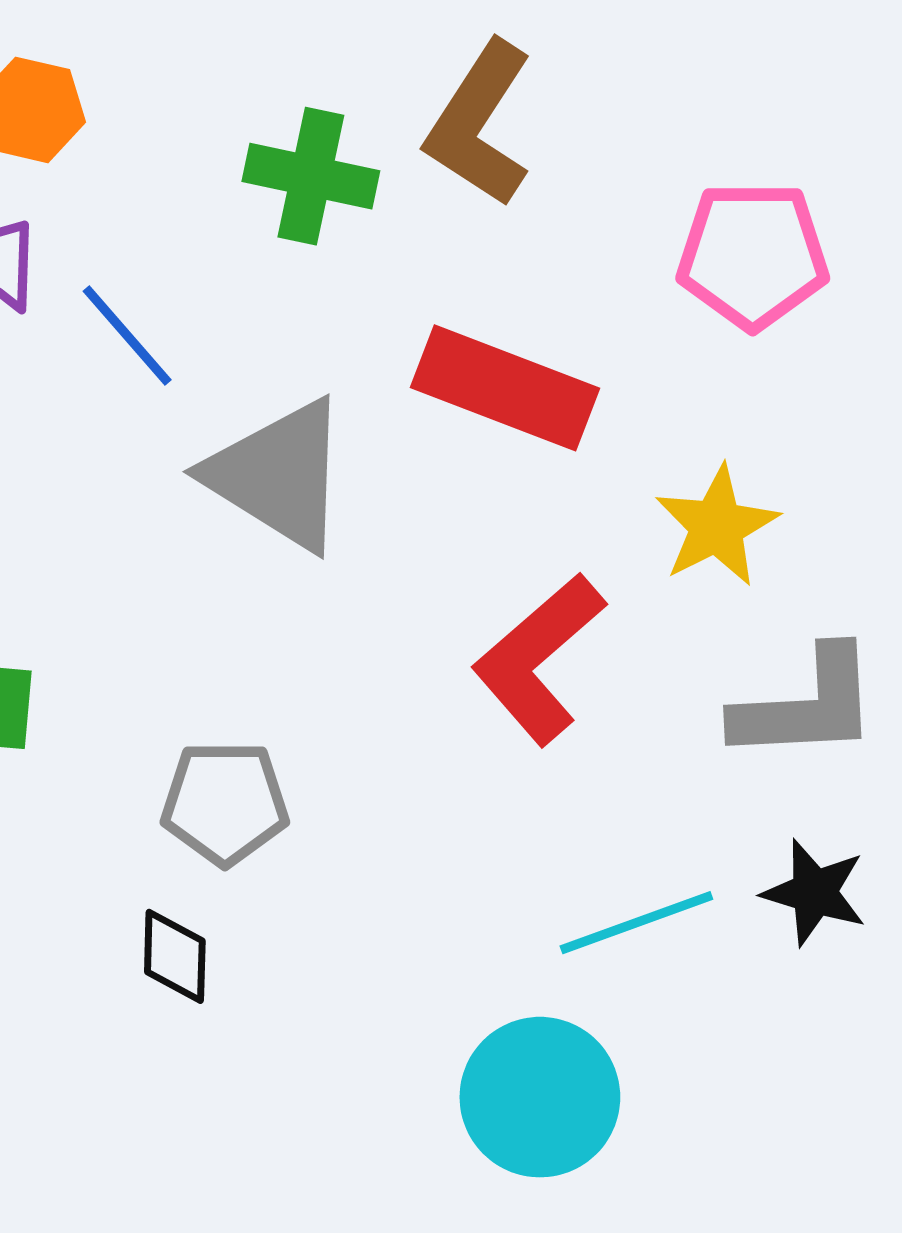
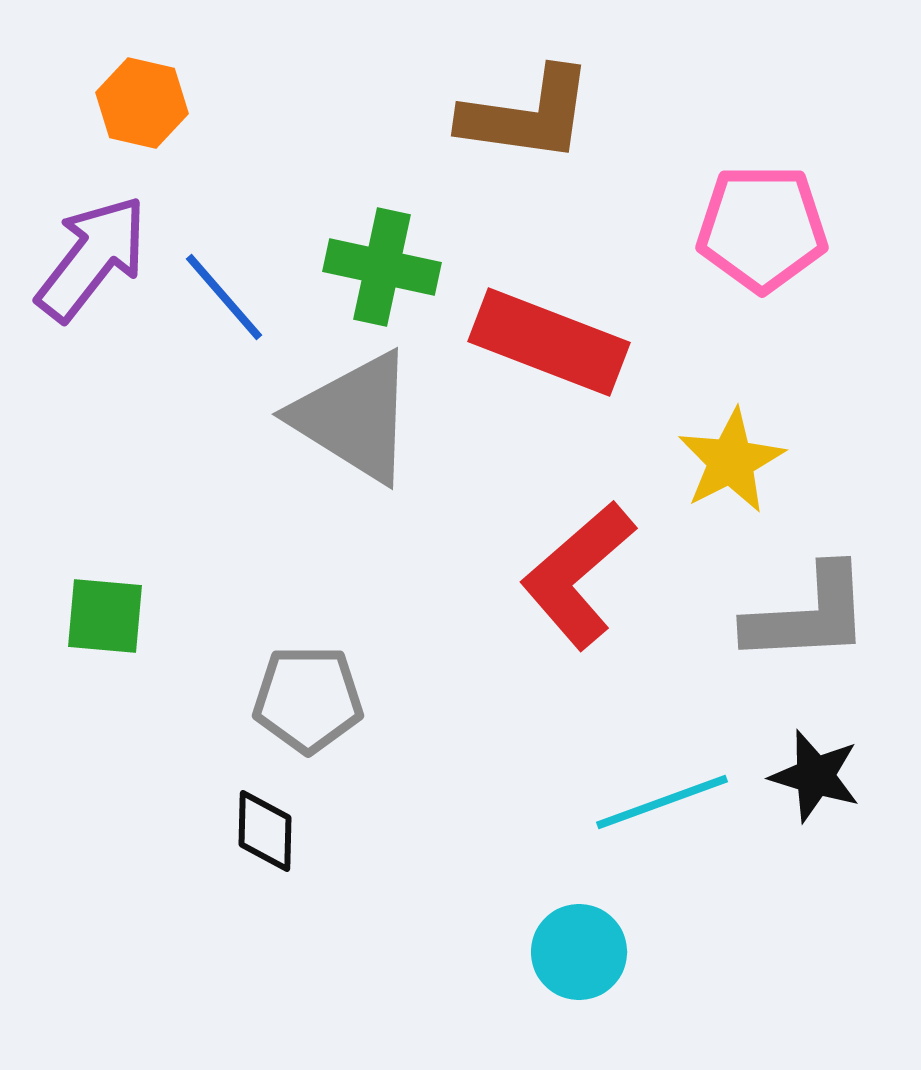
brown L-shape: (479, 124) -> (527, 115), turned -115
green cross: (311, 176) -> (382, 267), moved
cyan circle: (540, 1097) -> (579, 952), size x0.7

